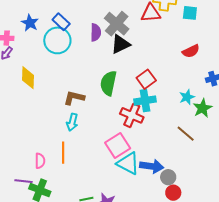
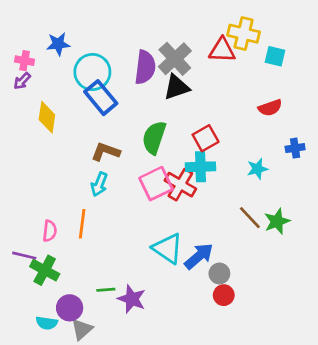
blue rectangle: (61, 22) -> (101, 98), moved, size x1.4
blue star: (30, 23) -> (58, 44), turned 30
purple semicircle: (96, 32) -> (145, 67), size x1.4
green star: (202, 108) -> (277, 221), moved
pink square: (118, 146) -> (156, 184), moved
blue arrow: (152, 166) -> (199, 256), turned -55

